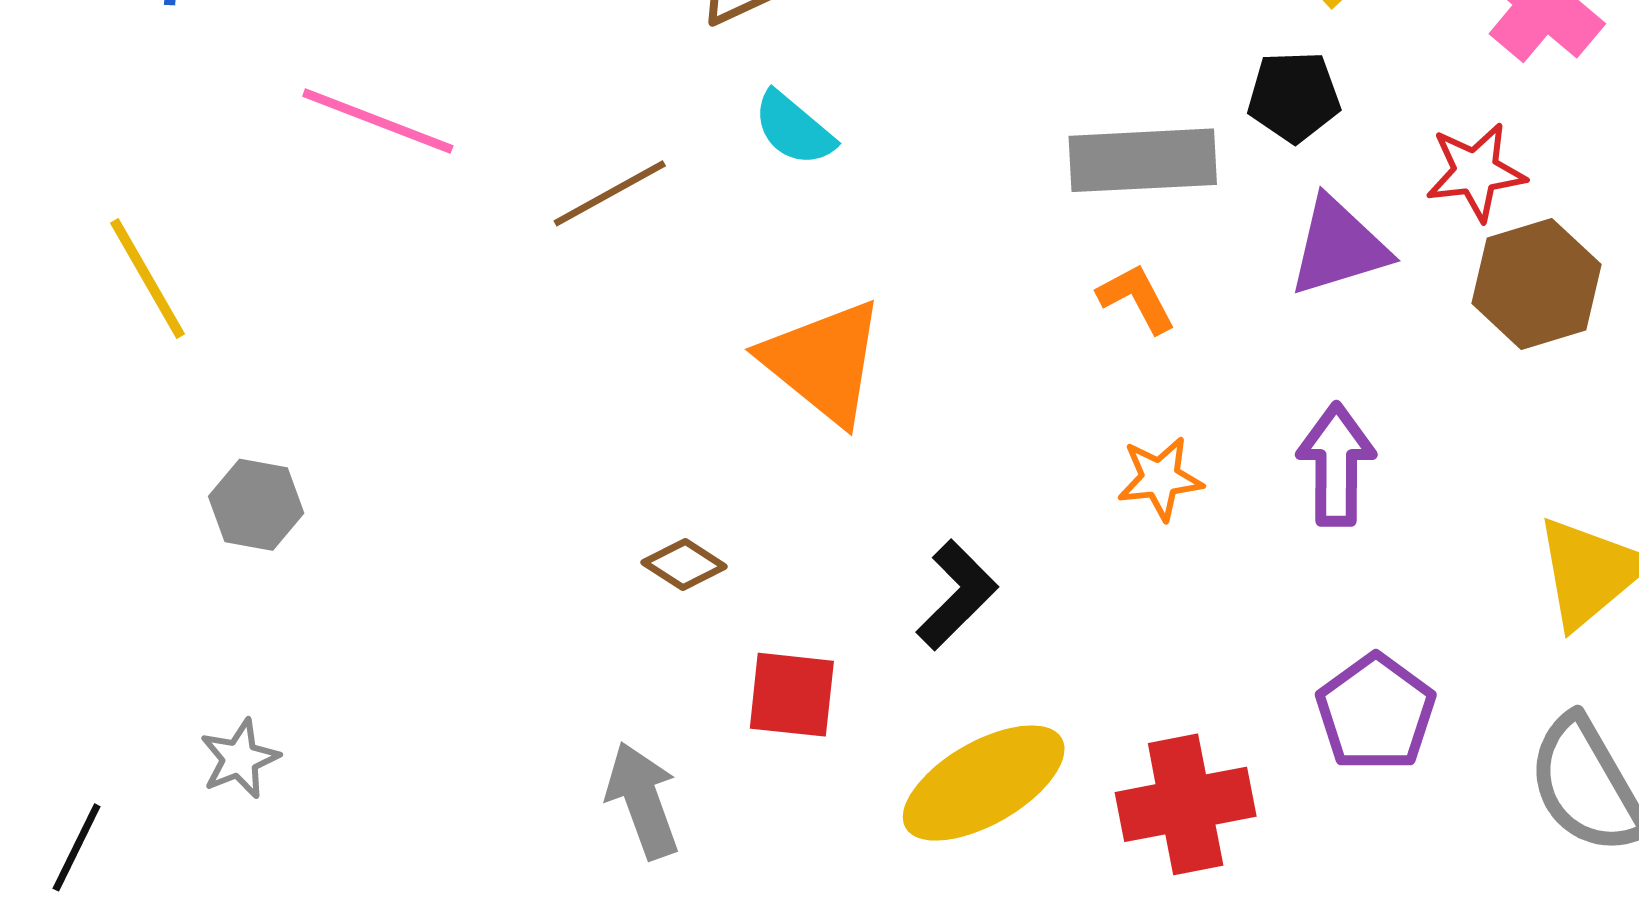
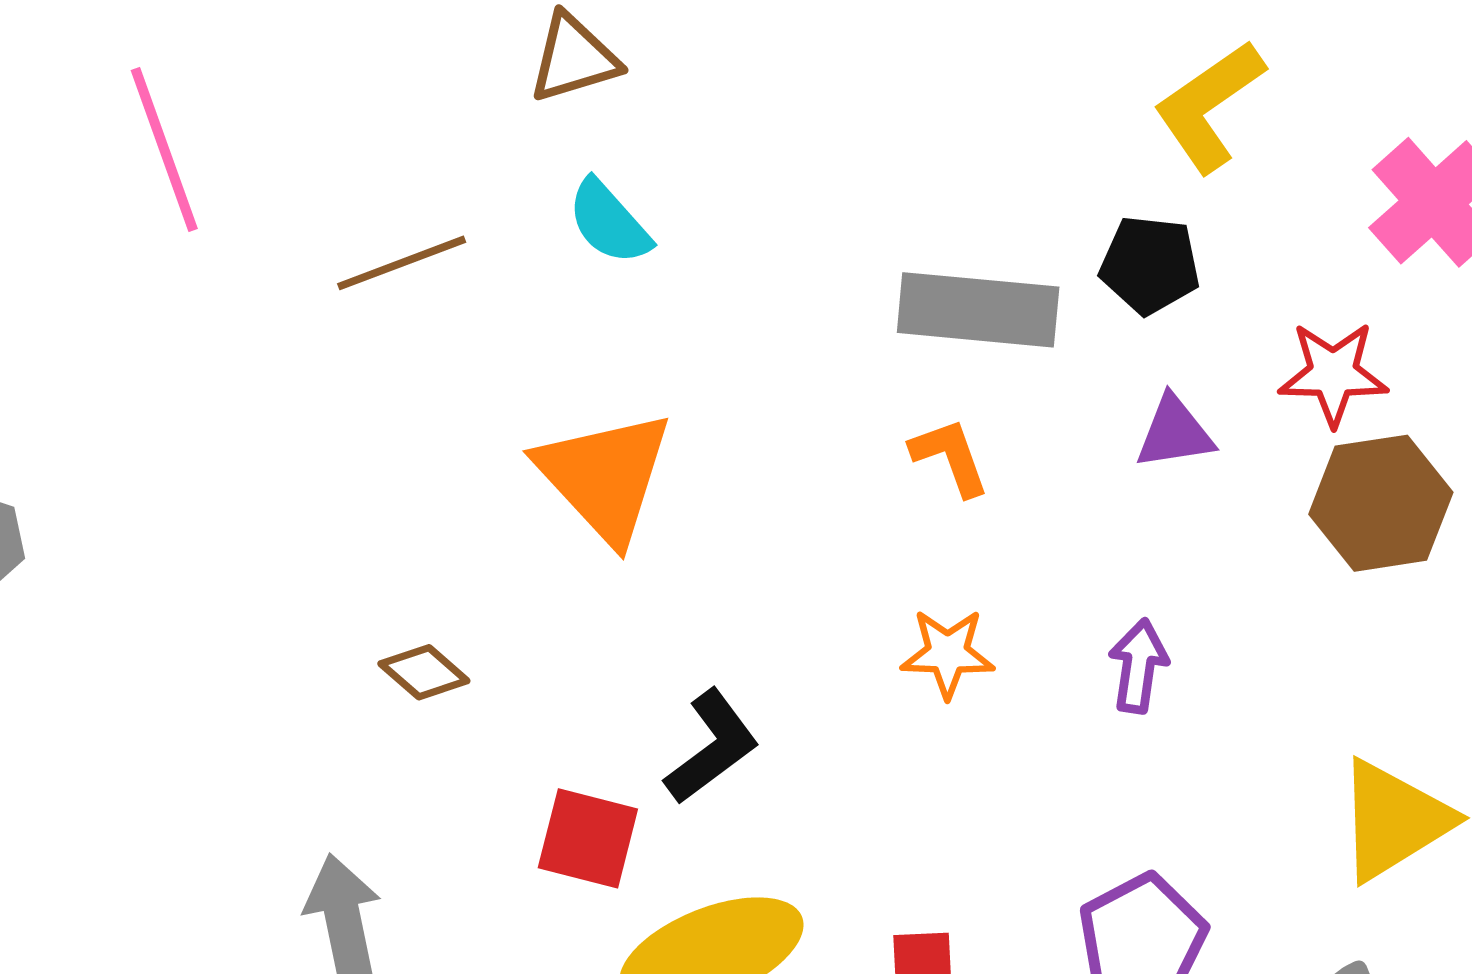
pink line: (378, 121) -> (164, 150), turned 41
purple triangle: (1339, 247) -> (1175, 433), size x0.7
purple arrow: (1336, 465) -> (1138, 666), size x0.7
red square: (792, 695) -> (588, 838), moved

